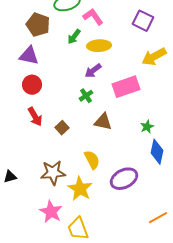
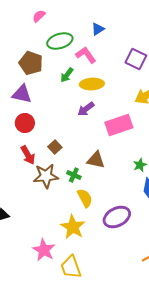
green cross: (86, 96) -> (74, 175), moved, turned -32
brown square: (62, 128) -> (55, 147), moved
brown star: (53, 173) -> (46, 176), moved

